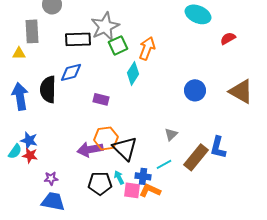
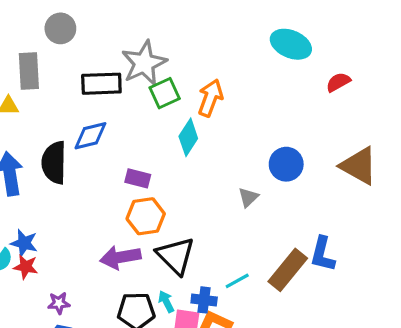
gray triangle: (171, 134) -> (248, 197), moved
orange hexagon: (106, 138) -> (146, 216), moved

